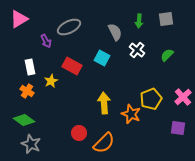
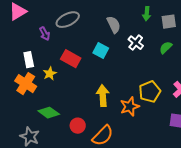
gray square: (166, 19) -> (169, 22), moved
green arrow: (139, 21) -> (147, 14), moved
orange cross: (27, 91) -> (26, 84), size x1.5
orange star: (131, 114) -> (130, 107), turned 30
green diamond: (24, 120) -> (49, 113), moved

